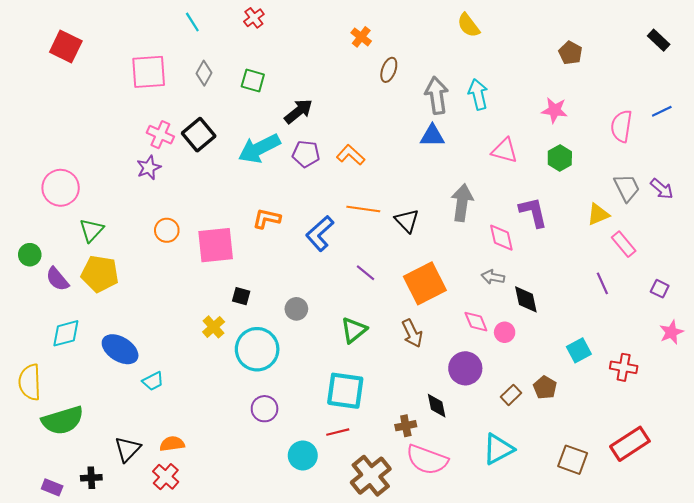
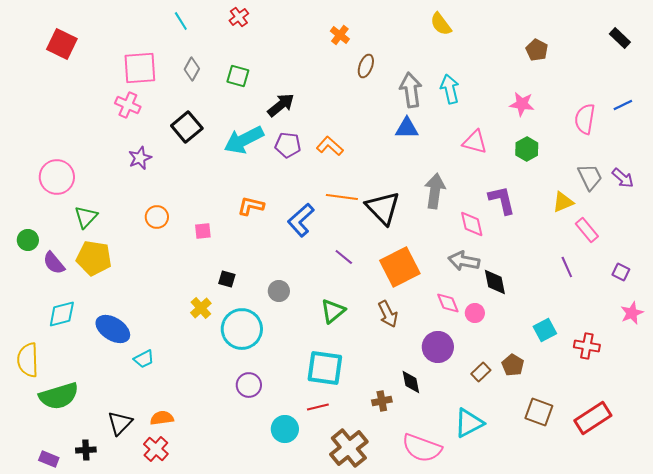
pink cross: (160, 135) -> (128, 105), moved
black triangle: (407, 221) -> (383, 208), size x1.5
pink square: (216, 245) -> (203, 231), size x0.5
gray arrow: (493, 277) -> (464, 261), size x1.4
pink semicircle: (427, 460) -> (422, 448), moved
brown square: (573, 460) -> (539, 412), moved

